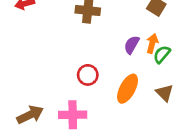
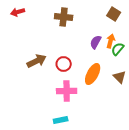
brown arrow: (30, 115) -> (37, 61), moved
pink cross: (73, 115) -> (67, 91), moved

